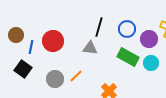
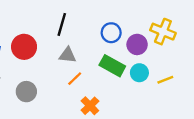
black line: (99, 27) -> (62, 24), moved
orange line: (76, 76) -> (75, 79), moved

